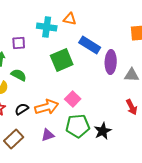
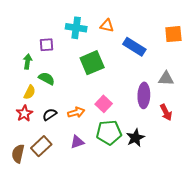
orange triangle: (70, 19) -> (107, 26), moved
blue rectangle: (90, 45) -> (134, 47), moved
purple ellipse: (111, 62) -> (144, 95), moved
orange arrow: (47, 107) -> (76, 112), size x0.7

